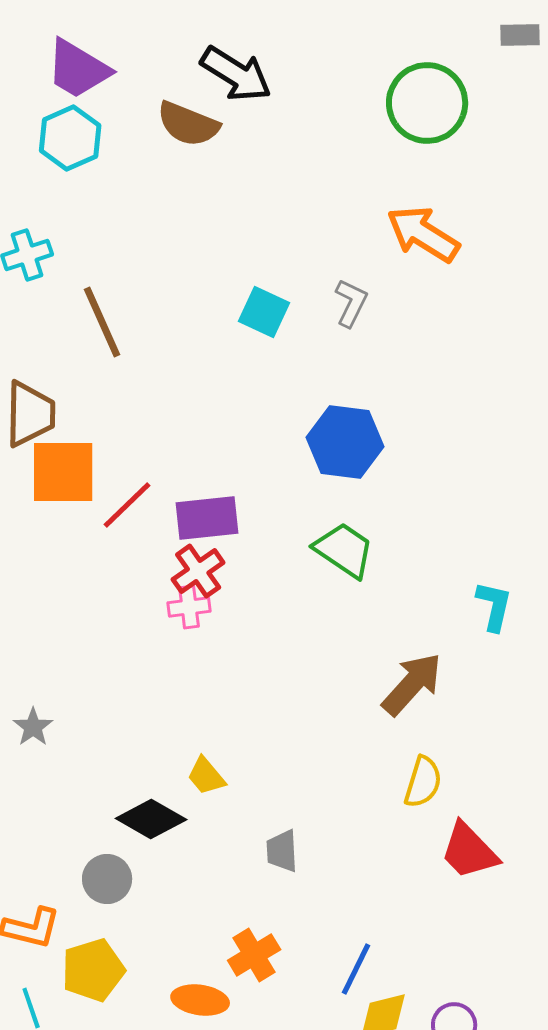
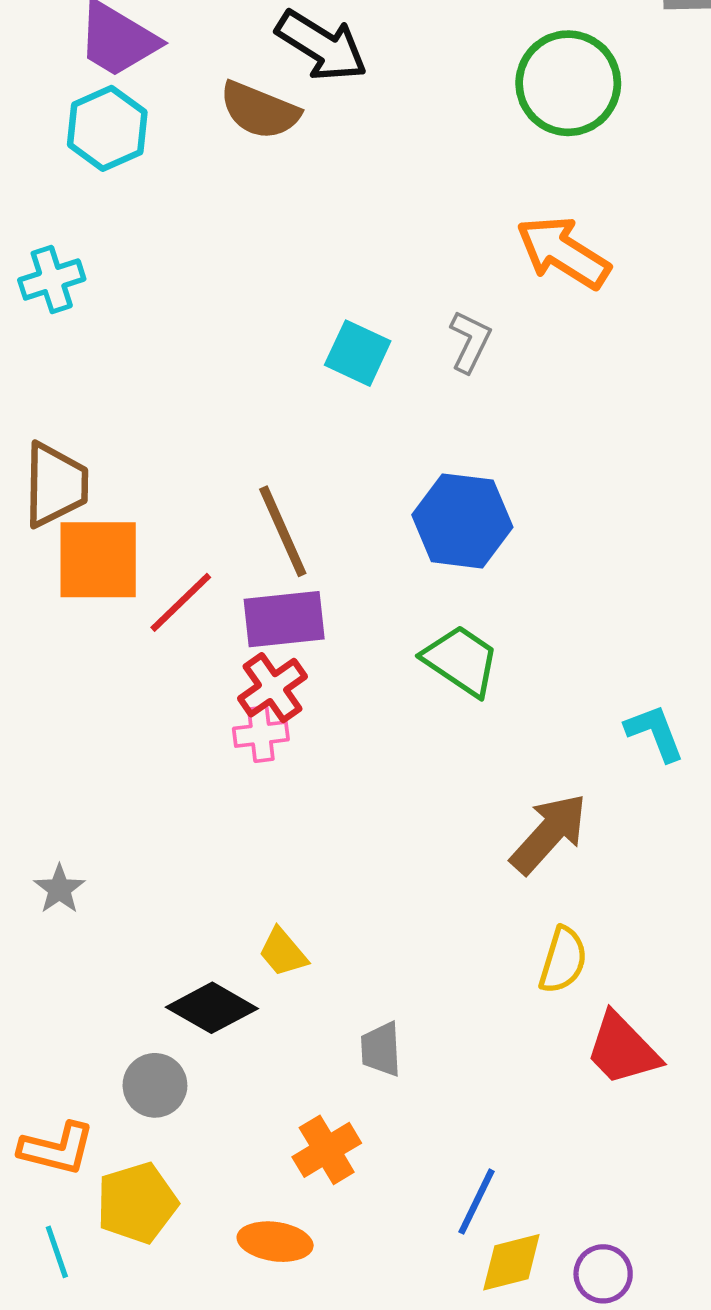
brown line: (102, 322) -> (283, 531), moved
cyan L-shape: (494, 606) -> (655, 733), turned -34
orange cross: (254, 955) -> (327, 1150), moved

